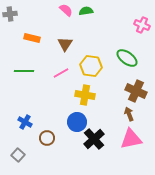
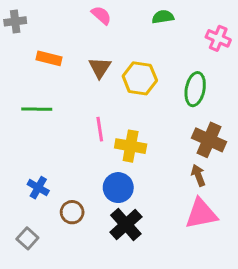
green semicircle: (86, 11) -> (163, 17), moved
green ellipse: (127, 58) -> (195, 89), turned 65
yellow hexagon: (91, 66) -> (140, 78), moved
pink line: (61, 73) -> (100, 129), moved, turned -70
black cross: (94, 139) -> (126, 224), moved

